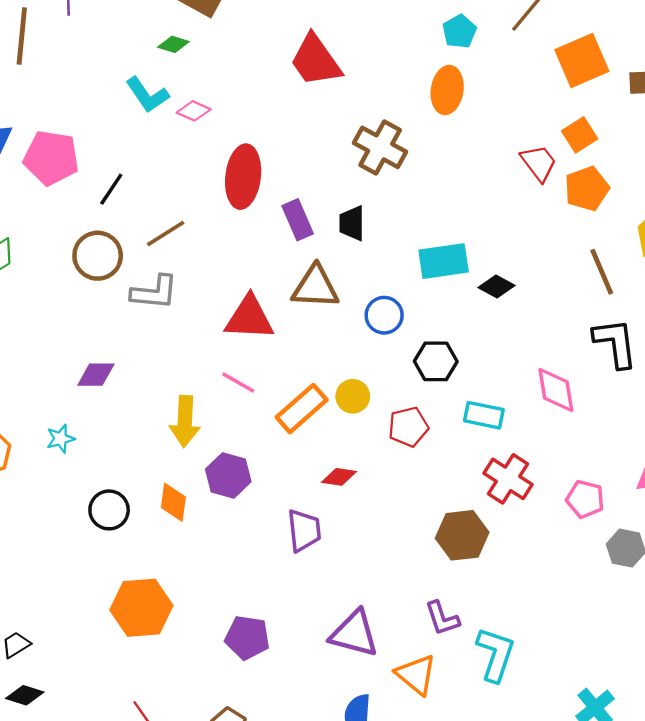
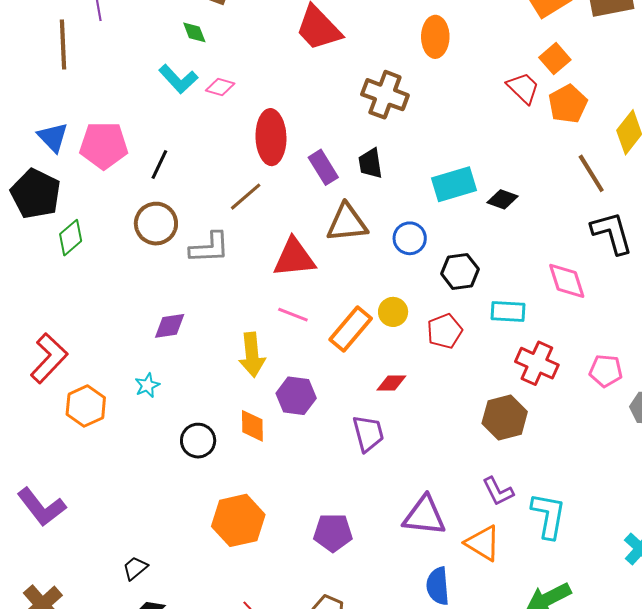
green diamond: (173, 44) -> (194, 32), turned 60
brown line: (166, 233) -> (246, 197), moved

